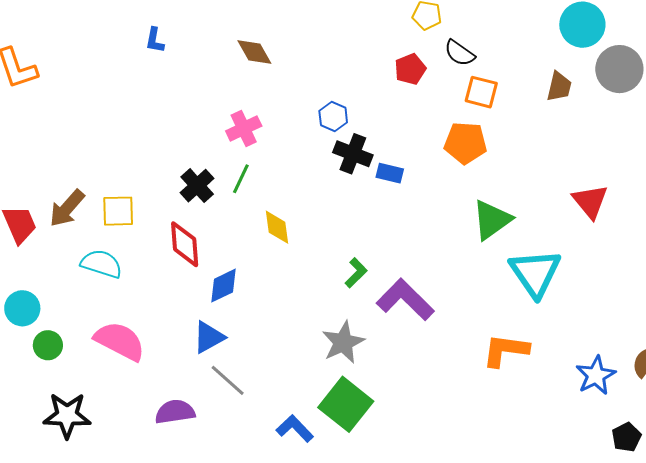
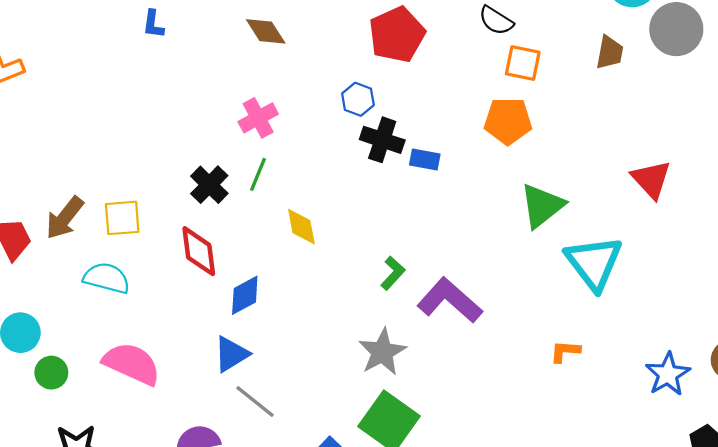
red pentagon: (410, 69) -> (397, 35), moved, size x1.6
orange L-shape: (506, 350) -> (565, 351), size x0.6

